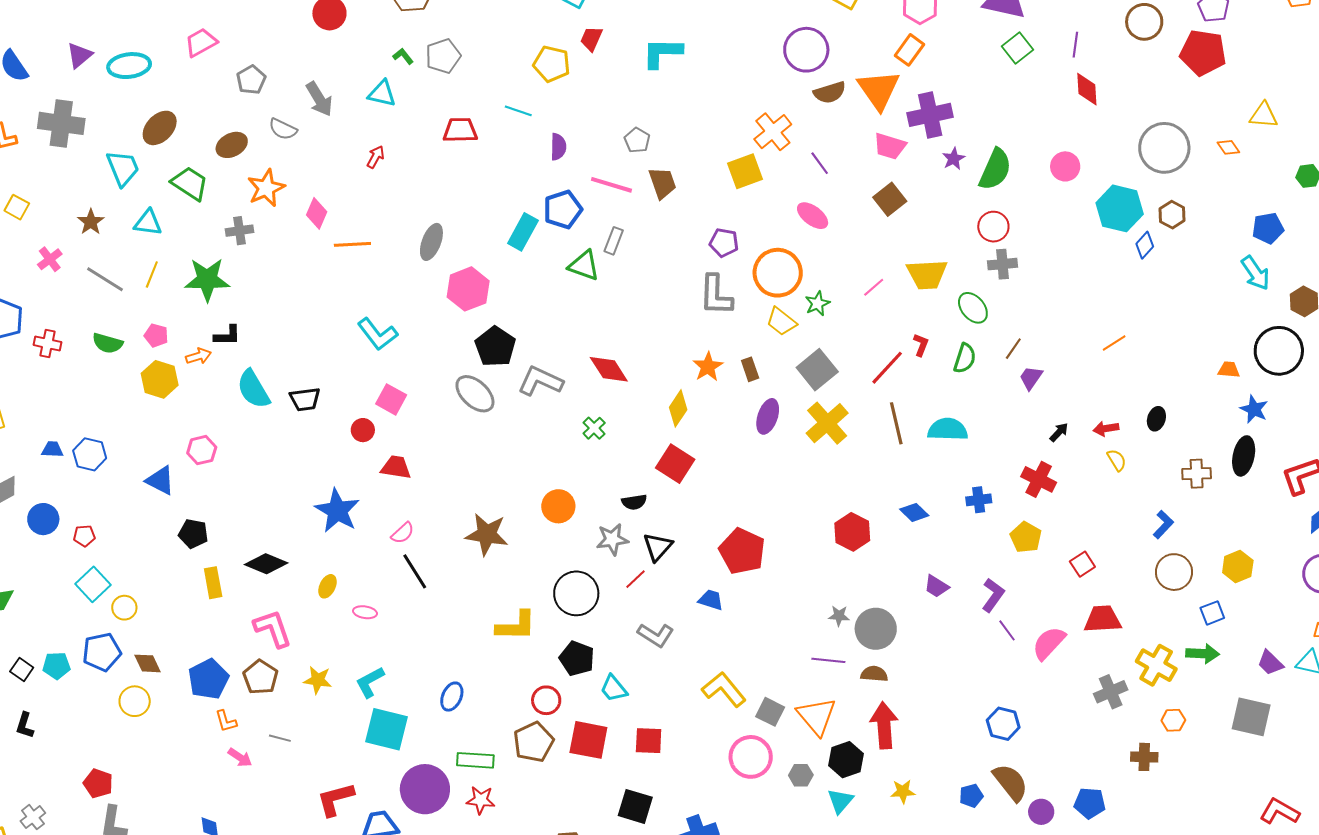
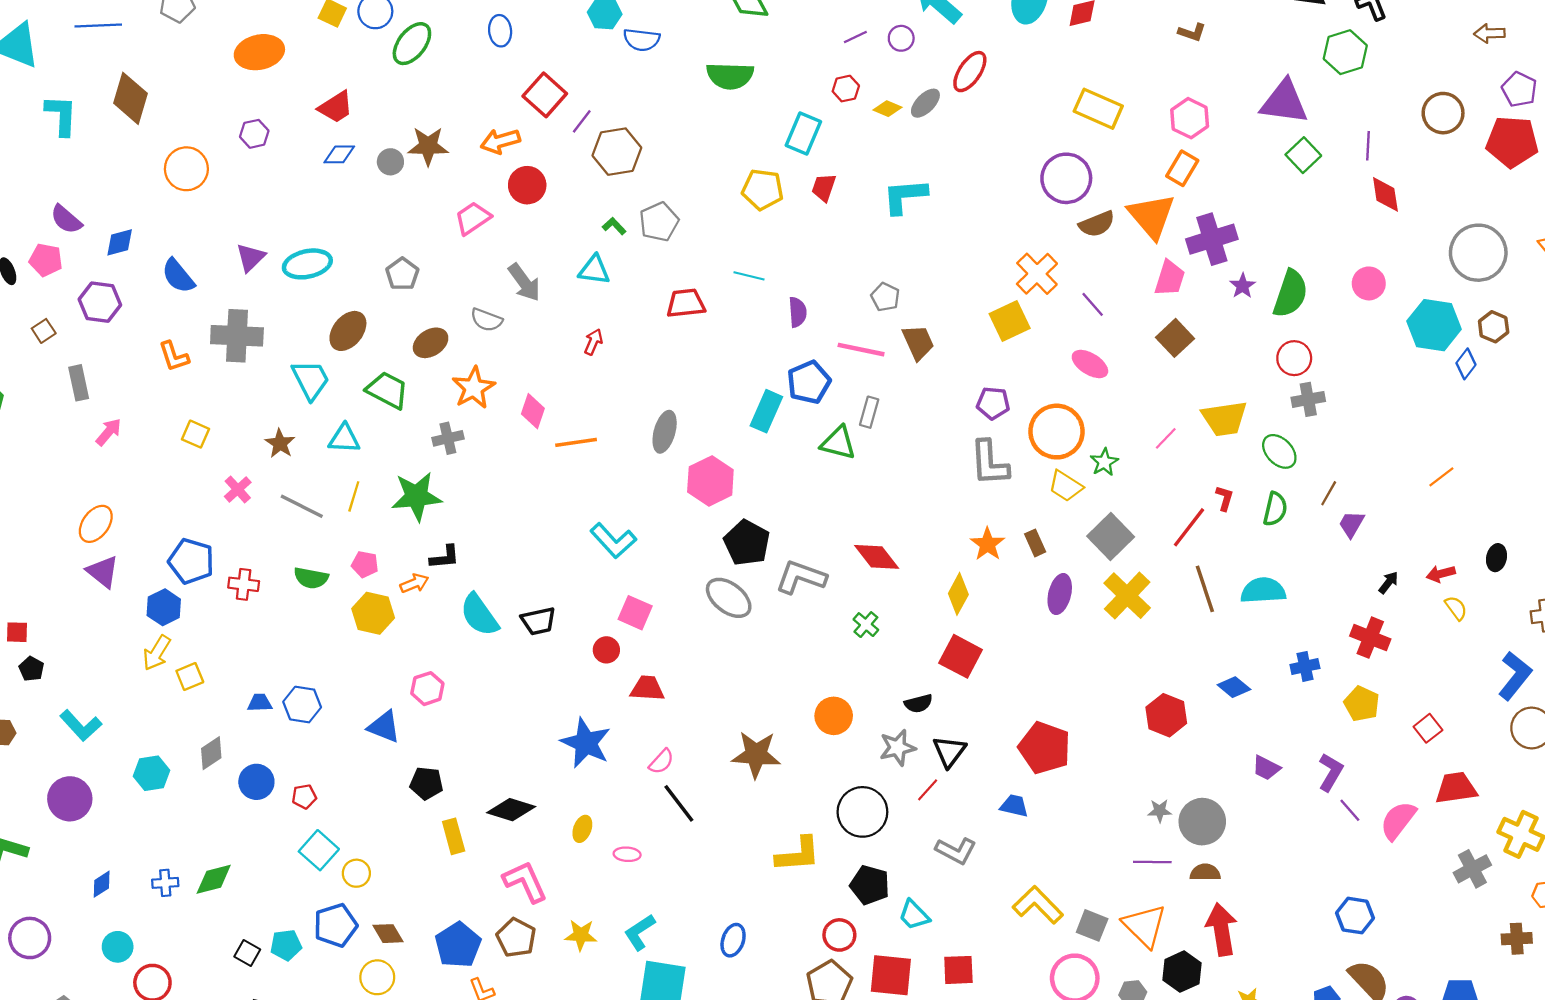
pink trapezoid: (201, 43) -> (473, 218), moved
yellow pentagon: (552, 64) -> (763, 190), moved
gray pentagon: (251, 80) -> (402, 274), moved
pink trapezoid: (890, 146) -> (1170, 278), turned -84
blue L-shape: (1163, 525) -> (1515, 676), size x1.5

